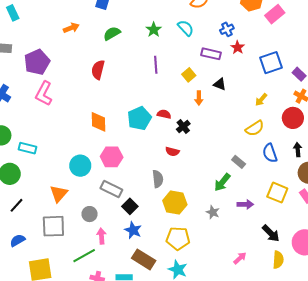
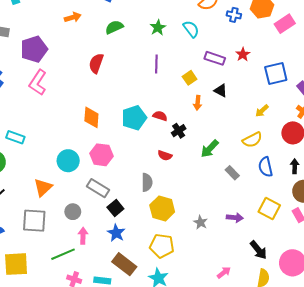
blue cross: (227, 29) -> (234, 15), moved, turned 32
green arrow: (222, 182) -> (210, 149), moved

